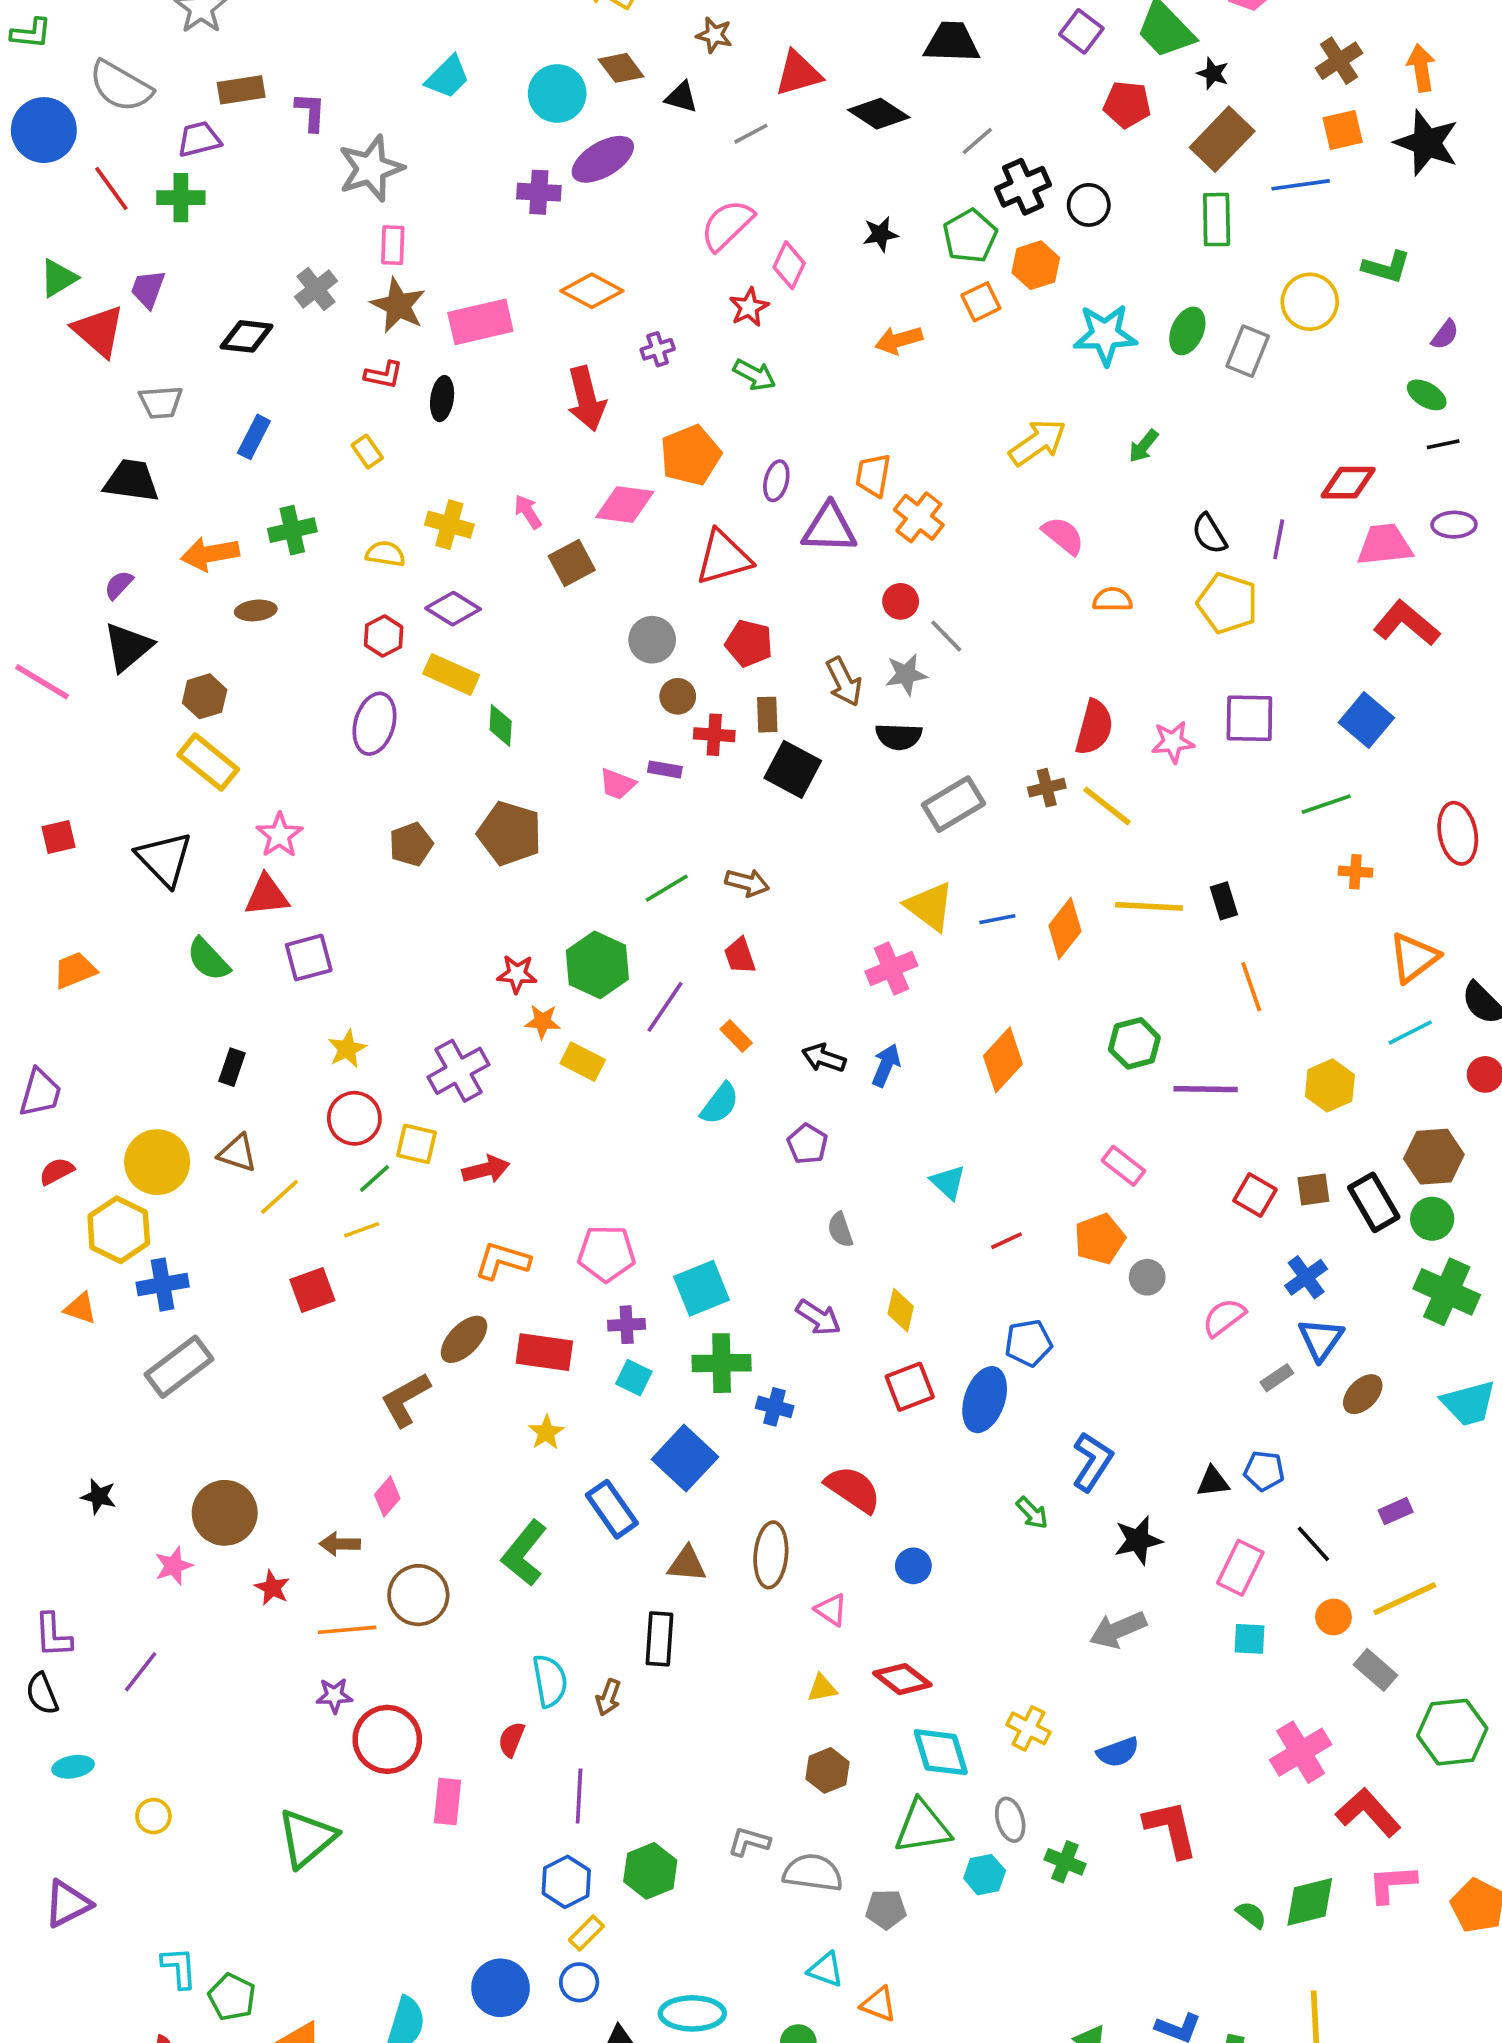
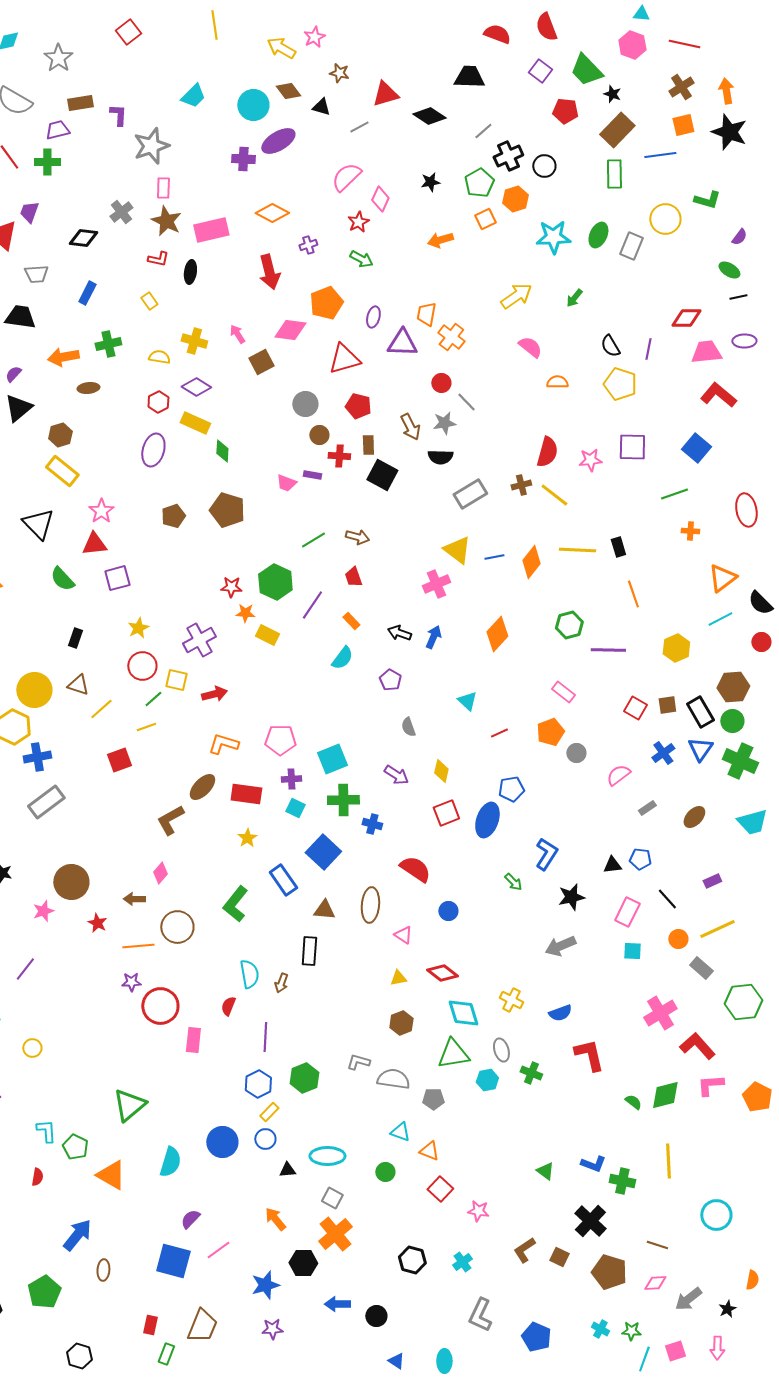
blue triangle: (1321, 1339) -> (700, 749), moved
green triangle: (307, 1838) -> (129, 1105), moved

